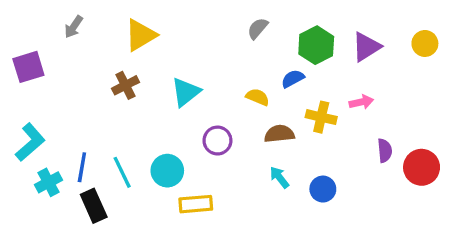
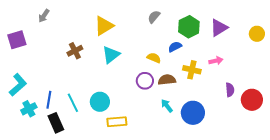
yellow triangle: (141, 35) -> (104, 26), moved
yellow circle: (425, 43) -> (257, 34), moved
purple circle: (217, 141) -> (145, 81), moved
blue circle: (323, 189) -> (193, 113), size x1.5

